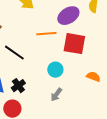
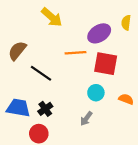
cyan circle: (55, 70) -> (96, 93), moved

